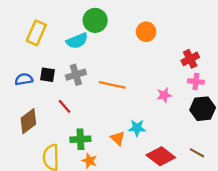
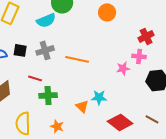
pink cross: (196, 82) -> (139, 56), moved
red line: (65, 106) -> (35, 78), turned -32
green cross: (80, 139) -> (48, 95), moved

